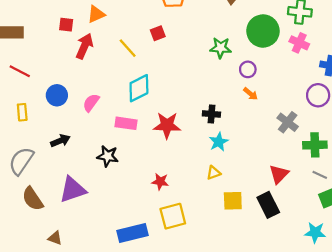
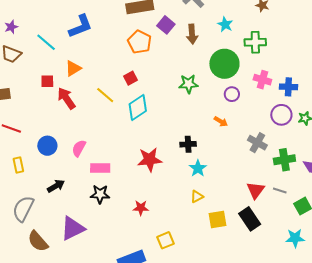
pink cross: (299, 43) -> (262, 80), moved
red arrow: (84, 46) -> (66, 98), turned -50
purple circle: (248, 69) -> (232, 94), moved
cyan diamond: (139, 88) -> (138, 108), moved
pink rectangle: (126, 123) -> (100, 168), moved
gray line: (320, 175) -> (280, 190), moved
red star: (160, 182) -> (141, 208), moved
yellow square: (173, 216) -> (166, 240), size x0.7

